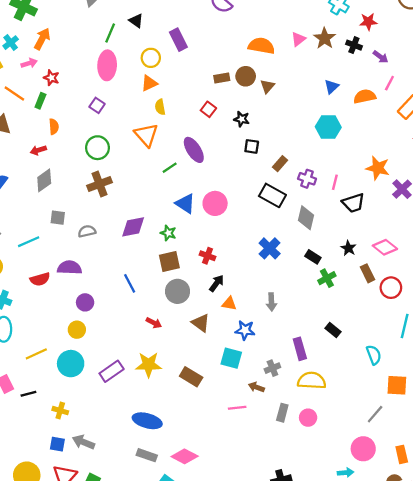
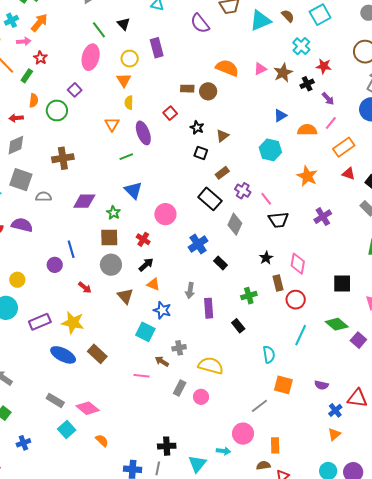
green line: (110, 33) -> (99, 30), turned -72
black cross: (354, 45) -> (307, 84), turned 32
orange triangle: (149, 83) -> (124, 80), turned -49
brown triangle: (267, 86) -> (222, 136), moved
orange triangle: (146, 135) -> (112, 124), size x0.7
green circle: (97, 148) -> (57, 110), moved
purple ellipse: (194, 150) -> (143, 133), moved
orange star: (378, 168) -> (307, 176), moved
pink line: (335, 182) -> (266, 199), turned -64
pink circle: (215, 203) -> (165, 214), moved
gray square: (58, 218) -> (21, 180), size x1.6
pink diamond: (385, 247) -> (298, 264), turned 50
black rectangle: (313, 257) -> (220, 263), moved
green cross: (327, 278) -> (249, 296), moved
purple circle: (85, 302) -> (55, 265), moved
purple rectangle: (300, 349) -> (209, 308), moved
brown rectangle: (191, 377) -> (97, 354), moved
blue ellipse: (147, 421) -> (63, 355), moved

